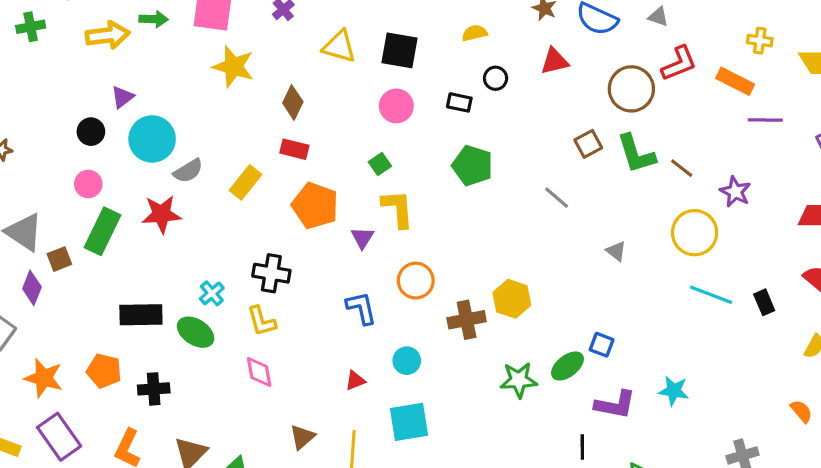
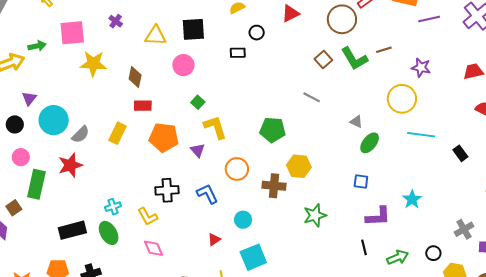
pink circle: (396, 106) -> (183, 65), moved
green pentagon: (472, 165) -> (273, 130), moved
brown line: (682, 168) -> (384, 50), moved, turned -42
black cross: (271, 273) -> (167, 190), moved
cyan cross: (212, 293) -> (113, 207), turned 35
black rectangle: (764, 302) -> (460, 153), moved
brown cross: (467, 320) -> (274, 186), turned 30
green ellipse: (196, 332) -> (109, 233), turned 40
green ellipse: (567, 366) -> (370, 143), moved
cyan star: (674, 391) -> (412, 199), turned -30

